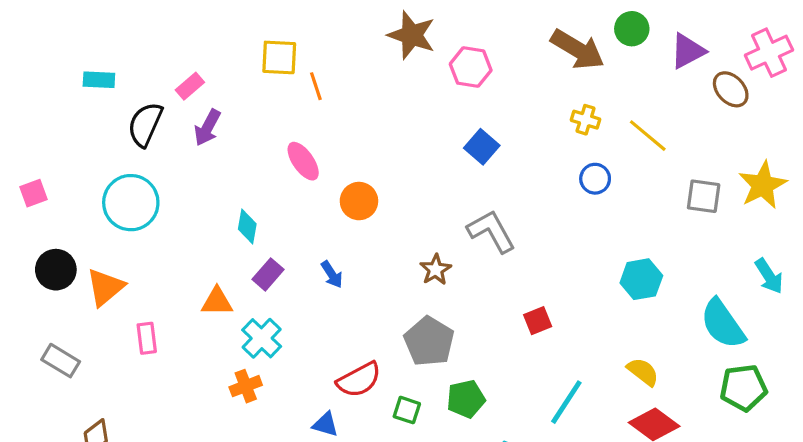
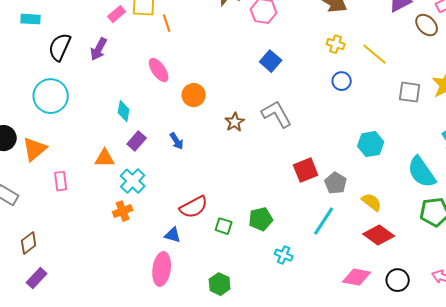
pink rectangle: (190, 86) -> (117, 14), moved
brown star: (436, 270) -> (235, 122), moved
red square: (538, 321) -> (306, 170), size x1.4
gray pentagon: (429, 341) -> (336, 183), moved, size x0.7

